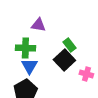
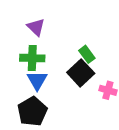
purple triangle: (38, 25) -> (36, 27), moved, turned 35

